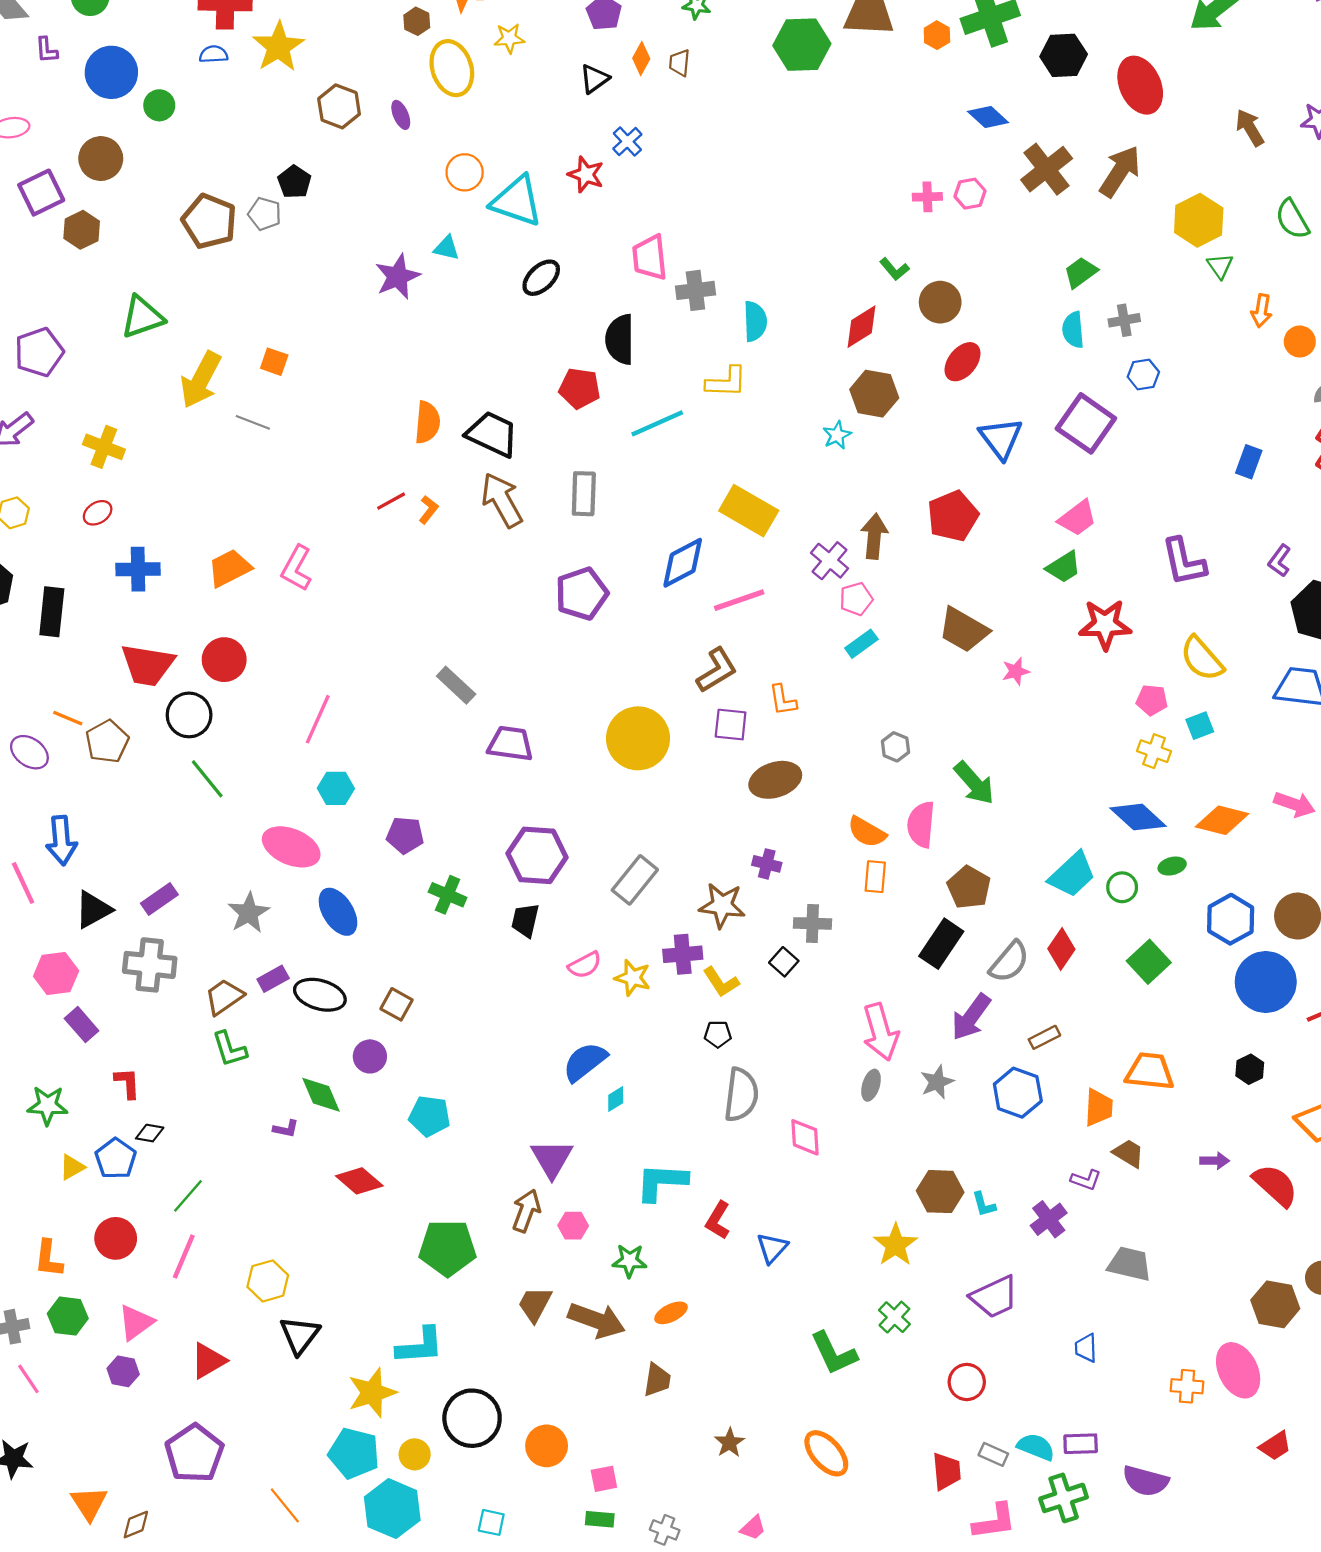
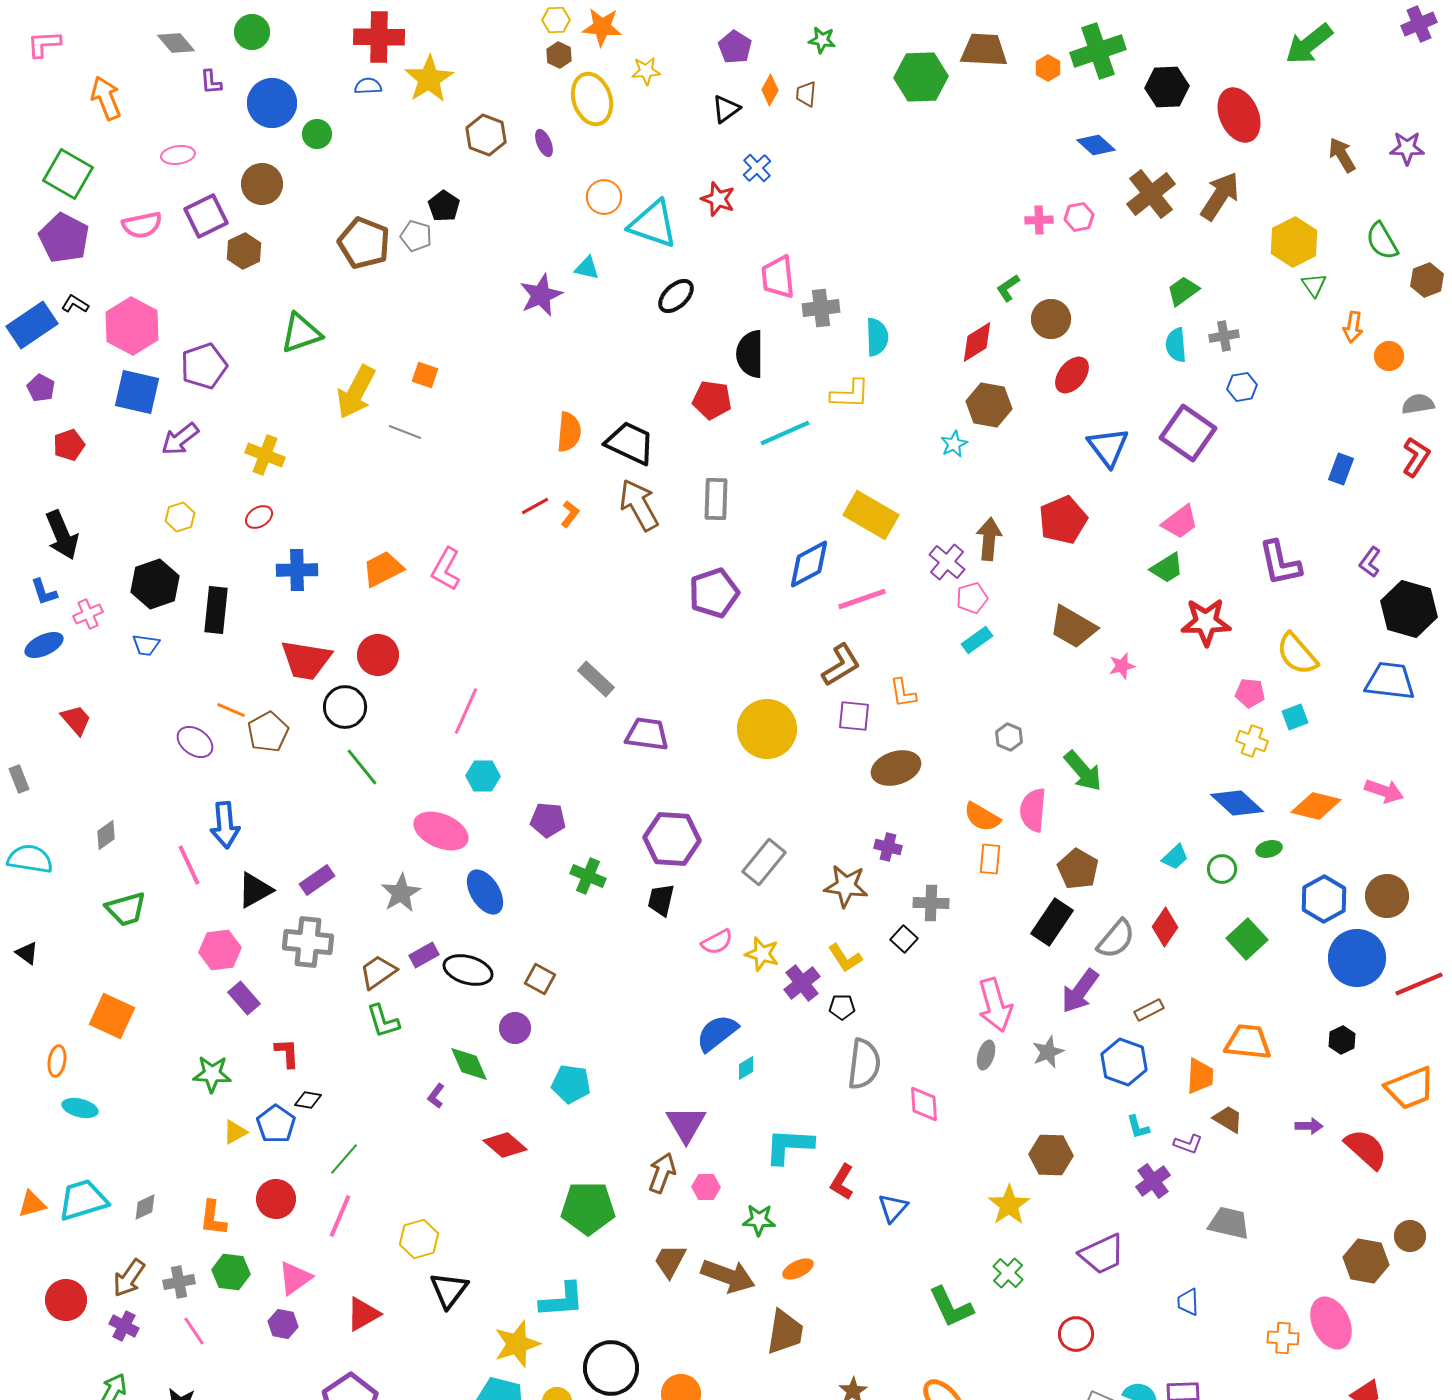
green L-shape: (894, 269) -> (1008, 288), turned 96
cyan trapezoid: (1072, 875) -> (1175, 857), size x0.6
purple cross: (683, 954) -> (802, 983), moved, turned -33
purple L-shape: (286, 1129) -> (436, 1096), turned 115
cyan L-shape: (984, 1204) -> (1138, 1127), moved
brown trapezoid: (657, 1380) -> (785, 1332), size x1.4

